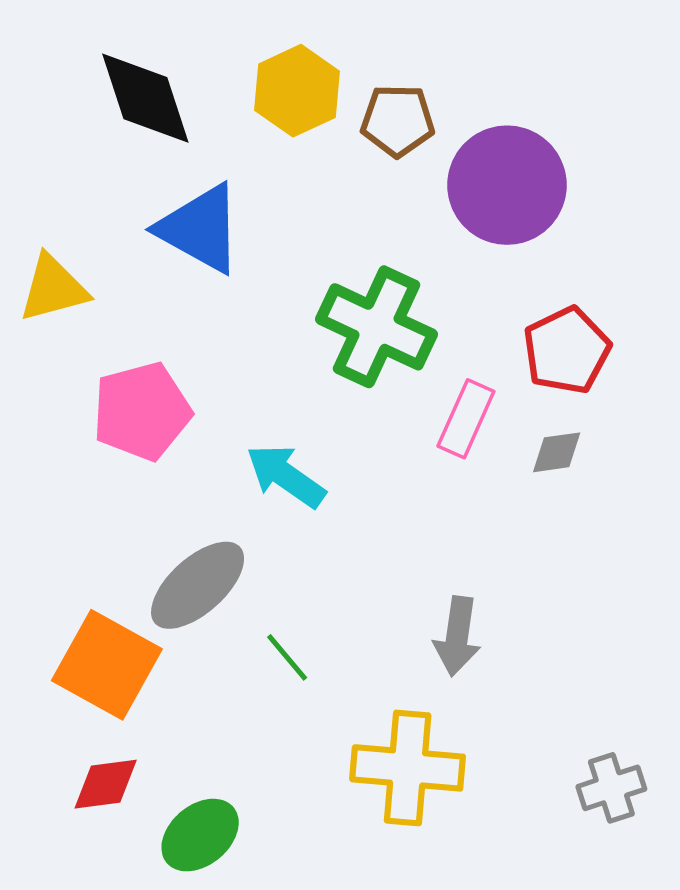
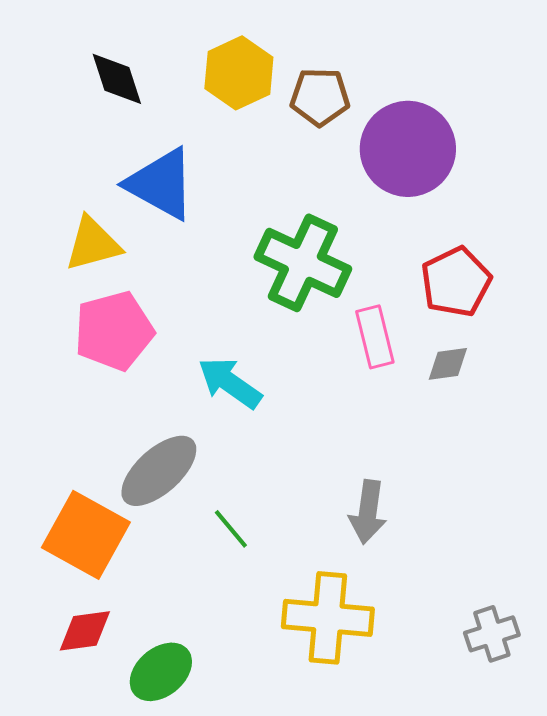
black diamond: (145, 98) -> (117, 79), size x0.7
yellow triangle: (53, 288) -> (93, 244), moved
pink rectangle: (466, 419) -> (375, 337), turned -38

